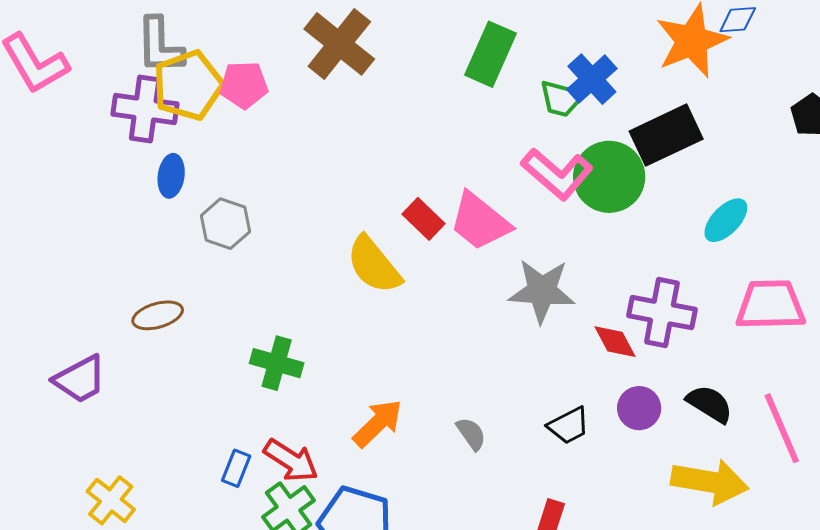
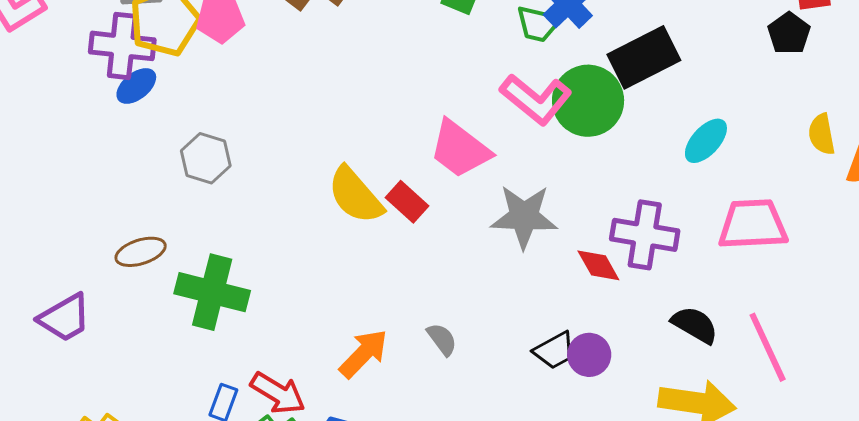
blue ellipse: (171, 176) -> (136, 86), moved, turned 45
red rectangle: (423, 219) -> (407, 202), moved
green cross: (277, 363) -> (212, 292), moved, size x1.4
purple circle: (639, 408) -> (589, 355), moved
gray semicircle: (471, 434) -> (442, 339), moved

